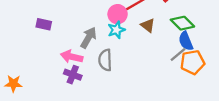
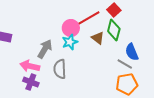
green diamond: (182, 23) -> (114, 30), moved, turned 60
gray line: (178, 54) -> (125, 64), turned 70
orange pentagon: (193, 62) -> (127, 84), moved

